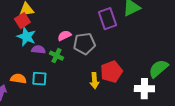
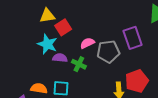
purple rectangle: (107, 19) -> (133, 38), moved
red square: (22, 21) -> (63, 27), moved

